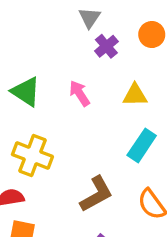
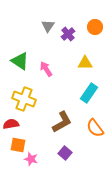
gray triangle: (90, 18) -> (48, 26), moved
pink arrow: (80, 93) -> (46, 69), moved

